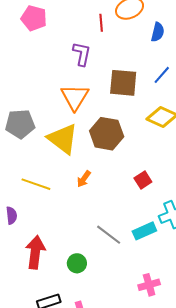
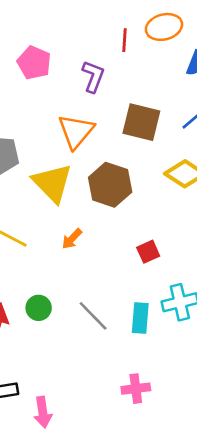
pink pentagon: (34, 18) -> (34, 63), moved
cyan rectangle: (144, 231) -> (140, 318), turned -70
green circle: (77, 263) -> (39, 308), moved

